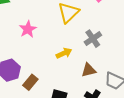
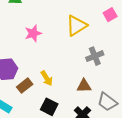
yellow arrow: (64, 53) -> (47, 78), moved, turned 70

